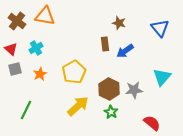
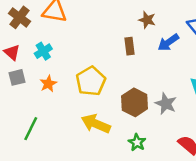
blue arrow: (125, 51) -> (168, 42), moved
gray star: (134, 90) -> (166, 104), turned 30
yellow arrow: (78, 106) -> (96, 124), turned -115
green star: (111, 112) -> (137, 142), moved

